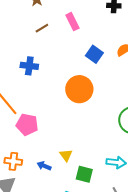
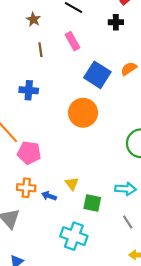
brown line: (42, 28) -> (40, 50), turned -64
blue square: (94, 54) -> (97, 75), size x1.4
orange cross: (13, 161) -> (26, 188), moved

